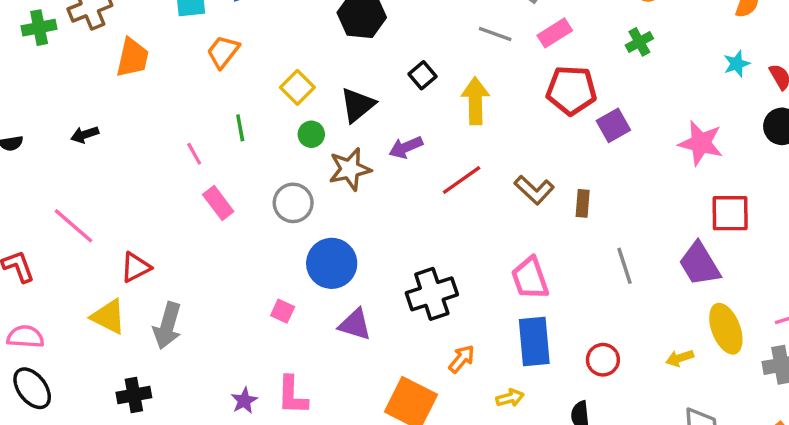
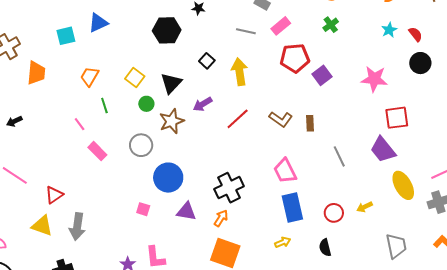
orange trapezoid: (223, 52) -> (90, 76), moved
yellow arrow: (680, 358) -> (365, 207), moved
orange arrow: (462, 359) -> (221, 218), moved

